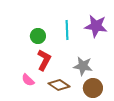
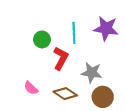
red L-shape: (44, 60) -> (61, 58), moved

